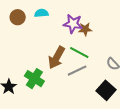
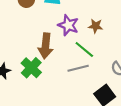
purple star: (73, 24) -> (68, 25), moved
brown arrow: (56, 57) -> (46, 46), moved, turned -35

